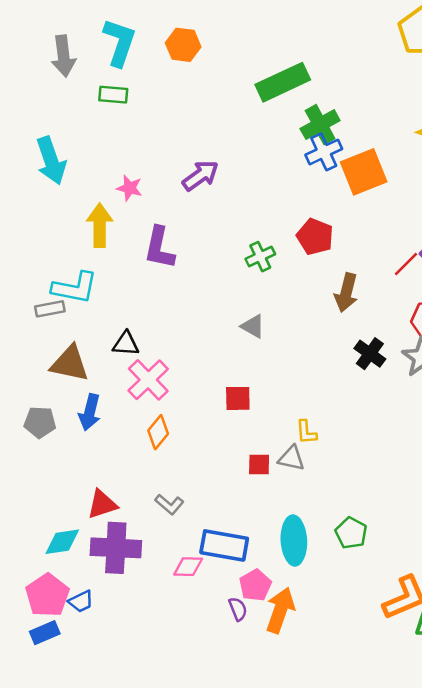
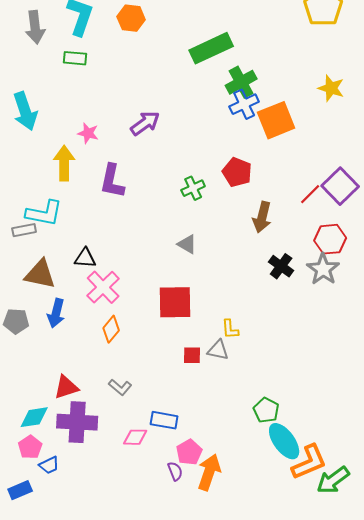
red square: (238, 398) -> (175, 302), size x1.6
cyan ellipse: (294, 540) -> (284, 441), moved, turned -33
blue rectangle: (224, 545) -> (164, 420), size x0.7
pink pentagon: (47, 595) -> (30, 447), moved, size x0.7

